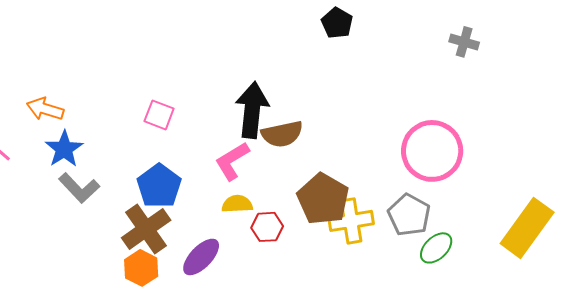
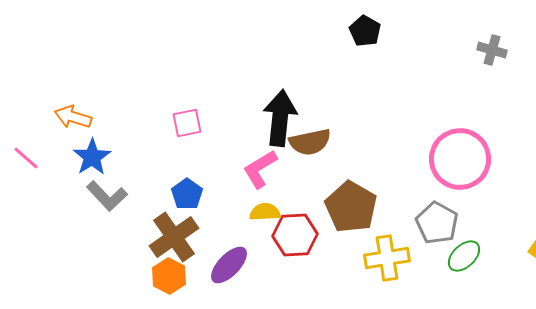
pink square: (159, 115) -> (187, 123), turned -32
blue pentagon: (159, 186) -> (187, 194), size x0.7
yellow cross: (351, 221) -> (387, 258), moved
red hexagon: (267, 227) -> (295, 235), size x1.4

